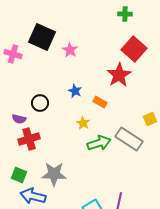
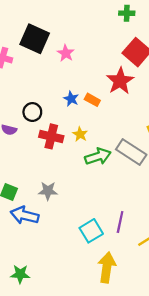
orange rectangle: (100, 102) -> (92, 100), moved
red cross: (29, 139) -> (51, 136), moved, turned 30
gray star: (54, 174) -> (48, 191), size x0.7

